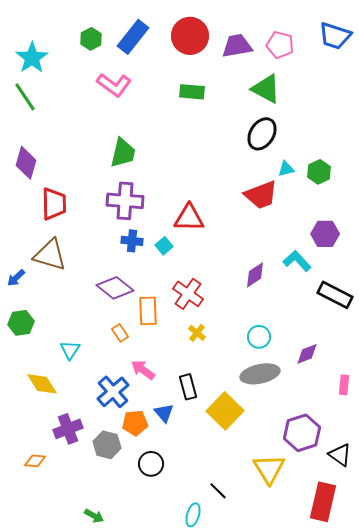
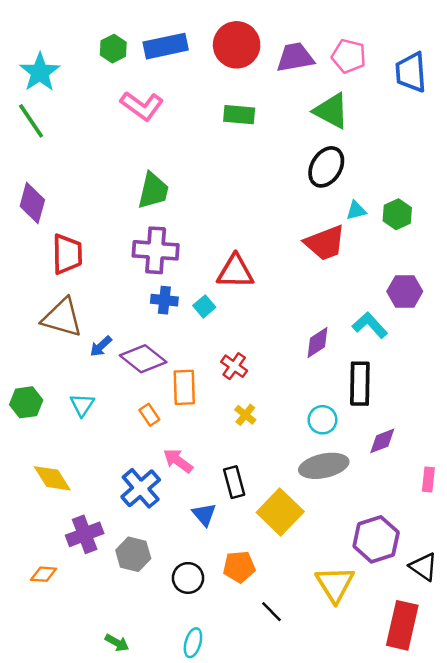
blue trapezoid: (335, 36) -> (411, 72), moved, turned 68
blue rectangle: (133, 37) -> (166, 46), turned 40
blue arrow: (16, 278) -> (101, 346), moved
red cross: (188, 294) -> (234, 366), size x0.7
black rectangle: (335, 295) -> (360, 384), moved, turned 64
cyan triangle: (70, 350) -> (82, 405), moved
orange pentagon: (135, 423) -> (239, 567), moved
cyan ellipse: (193, 515) -> (193, 643), moved

